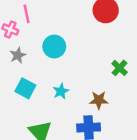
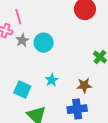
gray star: (18, 55) -> (22, 40), moved
cyan square: (25, 88) -> (22, 89), moved

